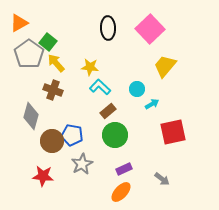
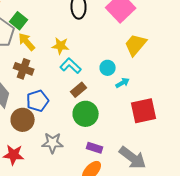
blue pentagon: (72, 135) -> (38, 101), moved, turned -30
gray star: (82, 164) -> (53, 143), turned 30
purple rectangle: (124, 169) -> (95, 148), turned 42
gray arrow: (162, 179) -> (133, 158), size x1.8

